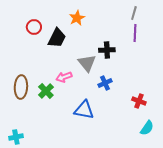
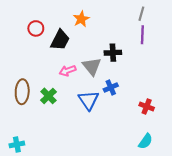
pink arrow: (64, 77) -> (68, 71), moved
blue triangle: (84, 110) -> (89, 100), moved, turned 45
cyan semicircle: (147, 128) -> (146, 141), moved

